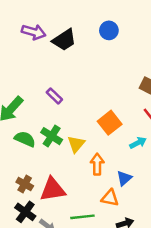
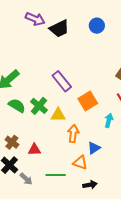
purple rectangle: (54, 96) -> (62, 81), moved, size x1.5
cyan arrow: (138, 143) -> (109, 120), turned -56
yellow triangle: (76, 144) -> (58, 115), turned 42
red triangle: (53, 189) -> (34, 150), size x0.6

